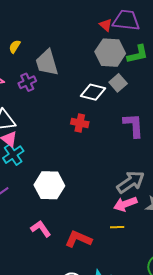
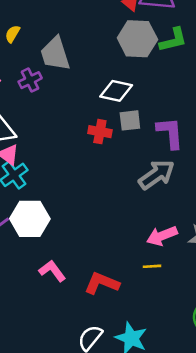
gray square: (118, 83) -> (130, 120), moved, turned 36
gray arrow: (131, 182) -> (157, 175), moved
white hexagon: (49, 185) -> (30, 219), moved

